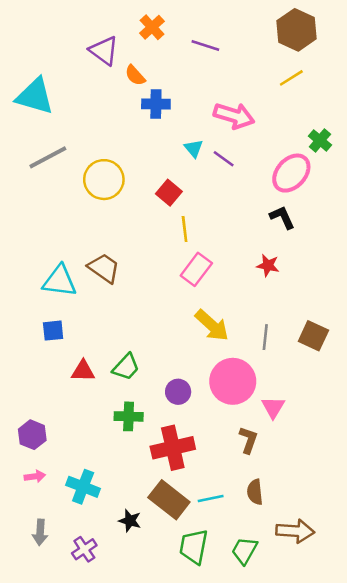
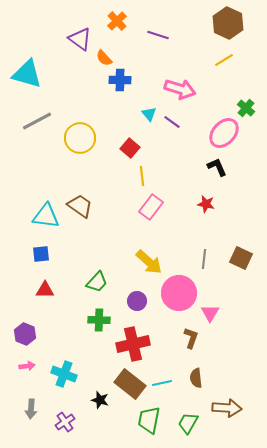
yellow arrow: (212, 325) -> (149, 262), moved
red triangle: (83, 371) -> (45, 290), moved

